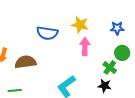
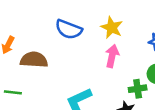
green cross: (110, 67) -> (138, 89), turned 32

